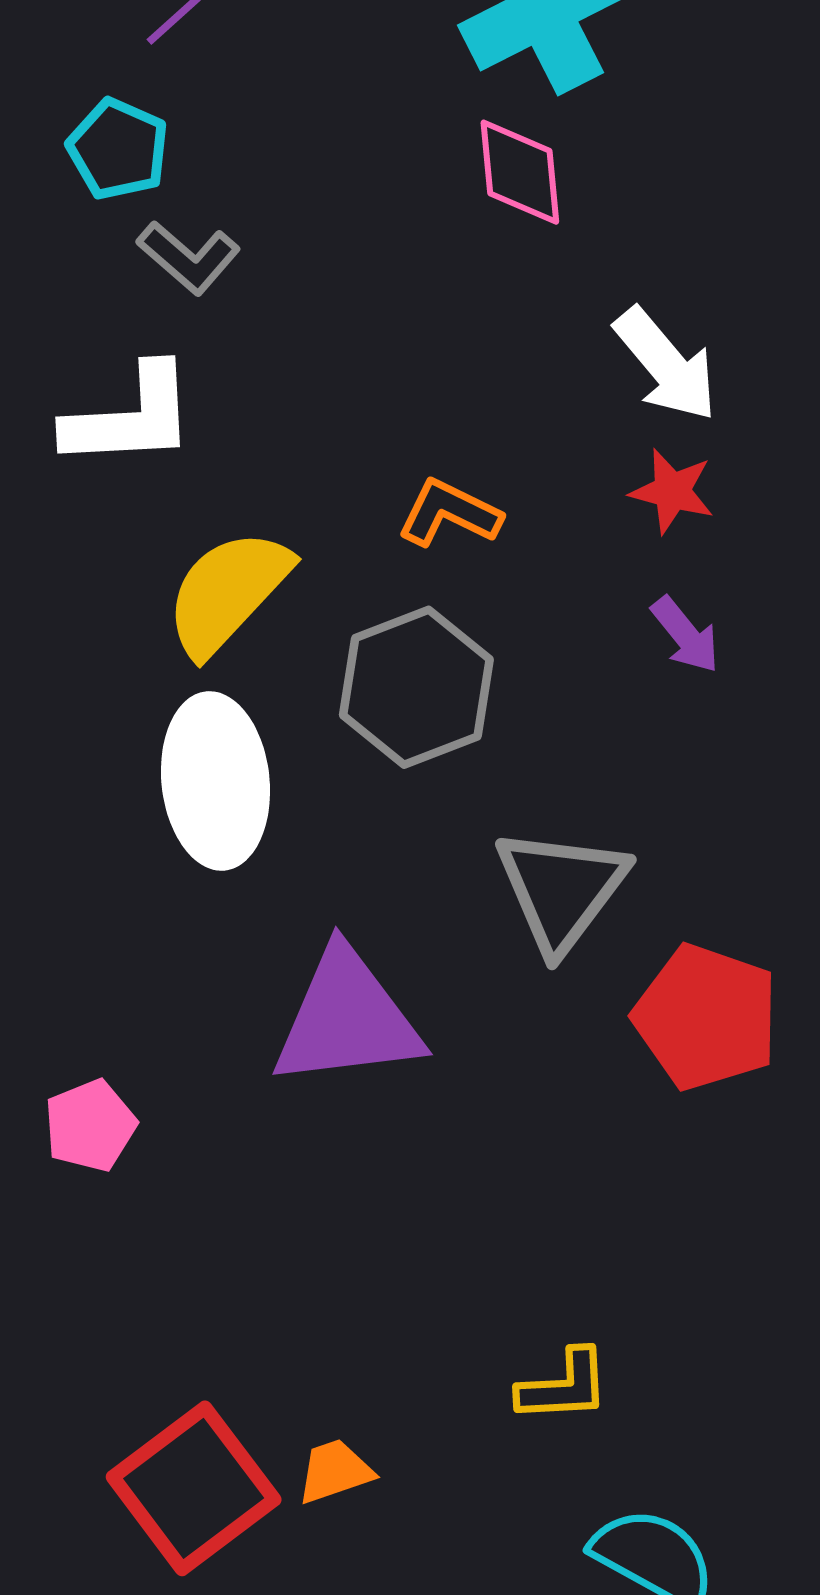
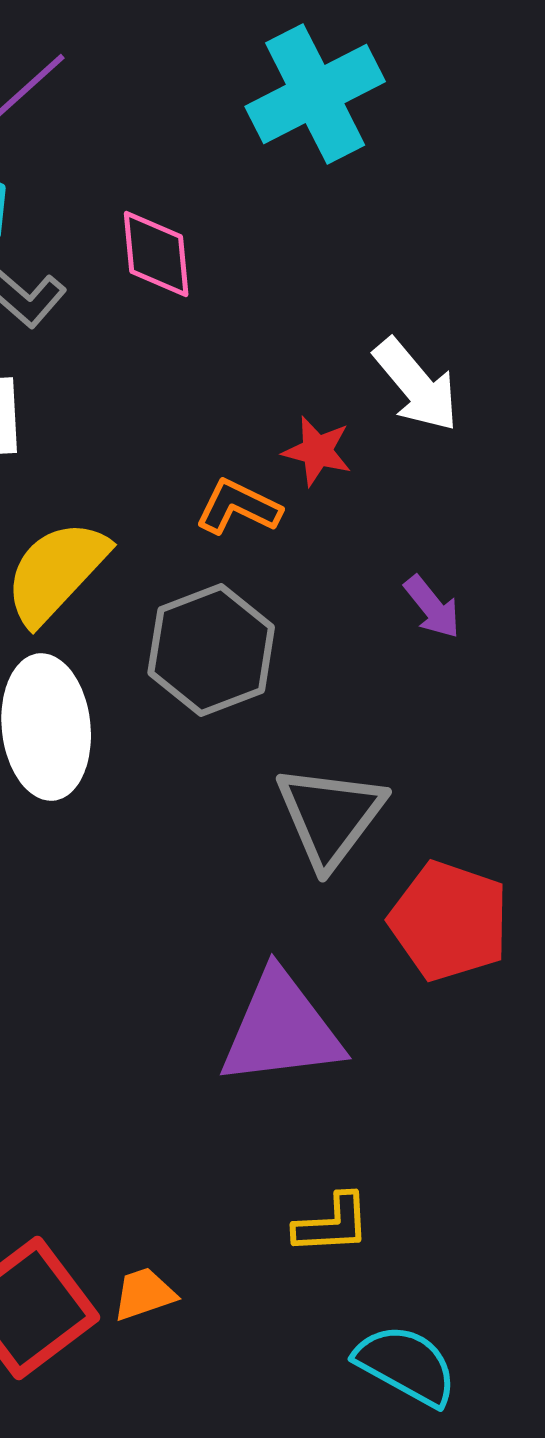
pink diamond: (520, 172) -> (156, 254), moved
red star: (672, 491) -> (317, 451), moved
purple triangle: (347, 1018) -> (281, 1029), moved

